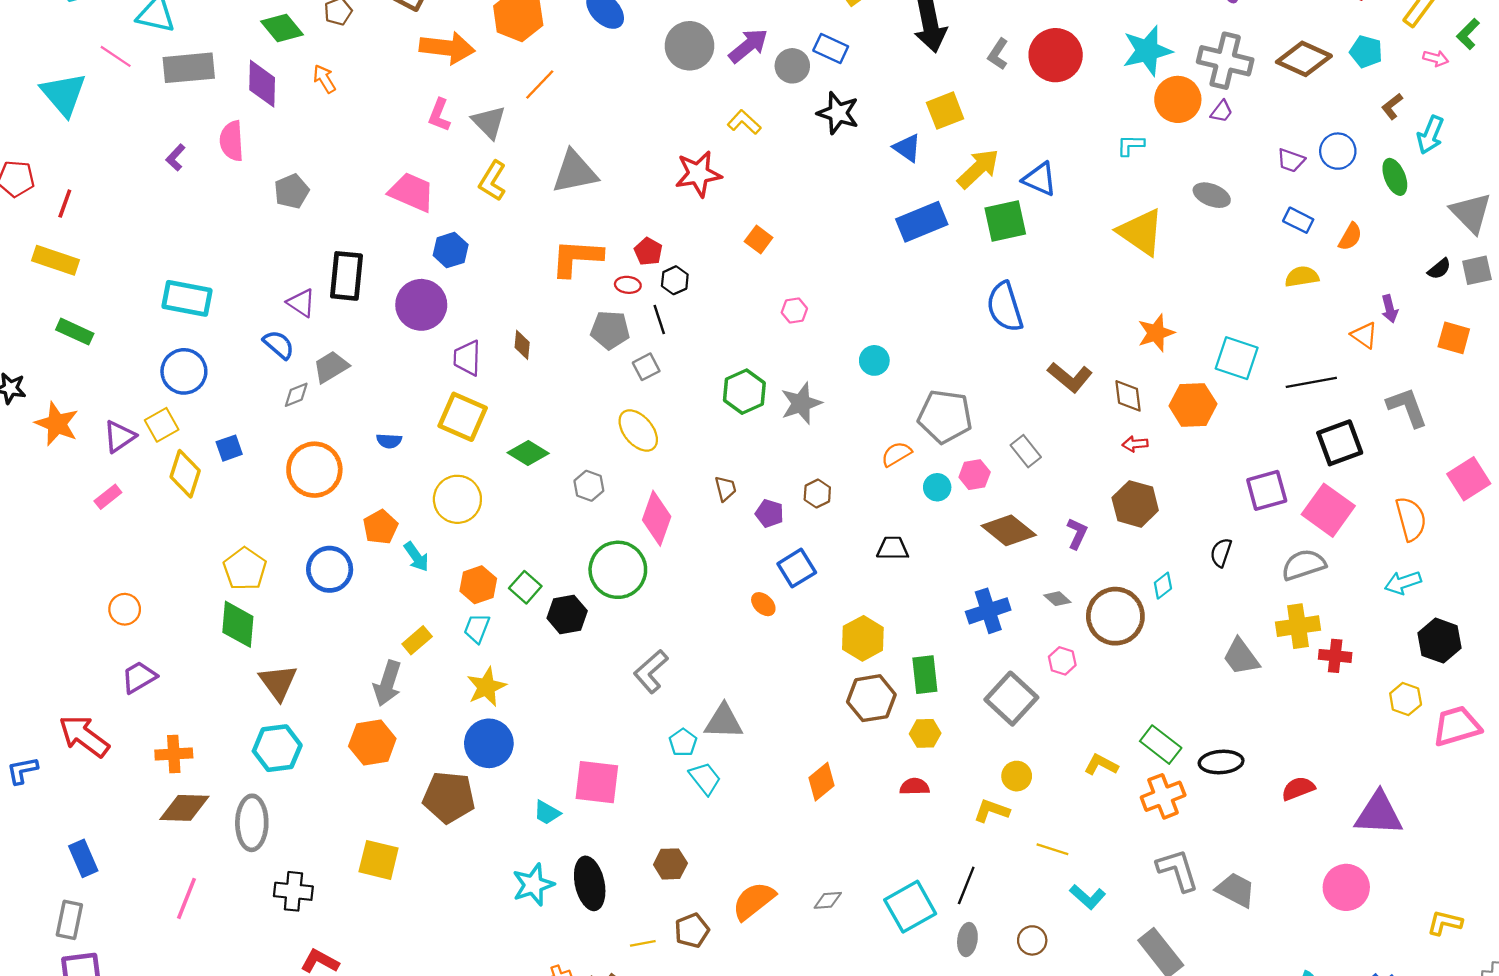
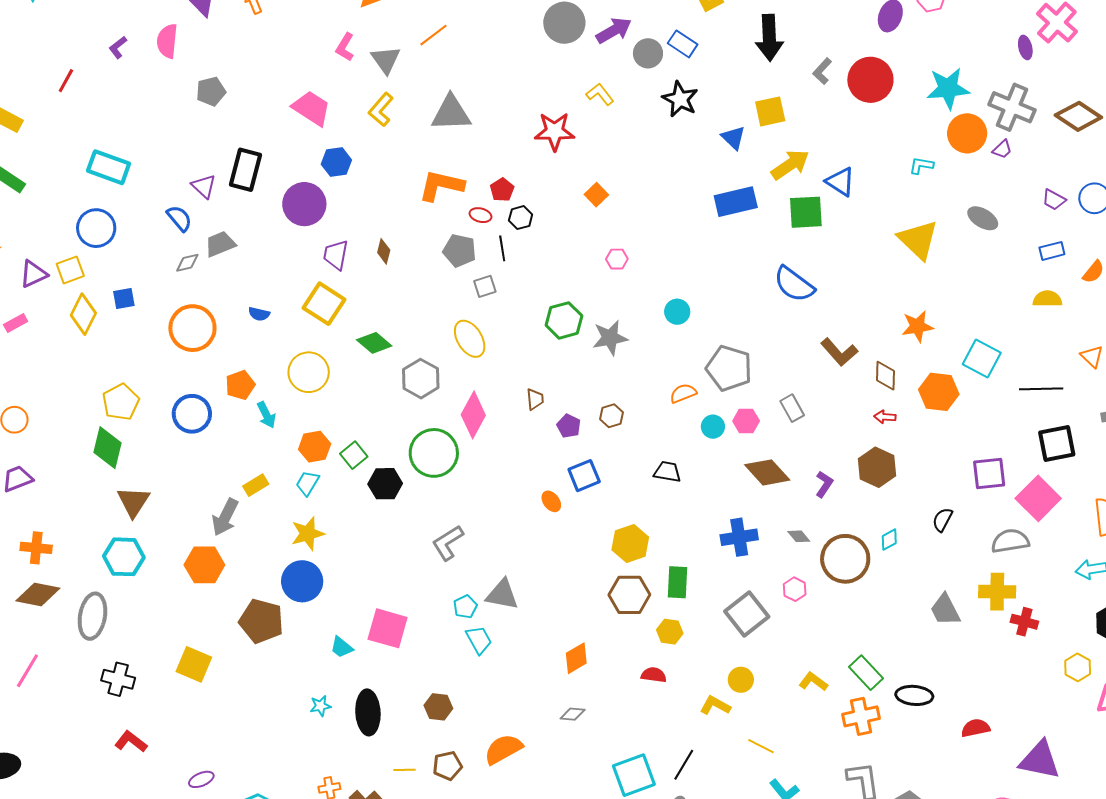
red line: (65, 204) -> (66, 81), moved
blue rectangle: (1298, 220) -> (1052, 251), turned -50
blue semicircle: (1005, 307) -> (794, 284), turned -45
gray hexagon: (589, 486) -> (421, 379), size x1.5
cyan star: (533, 885) -> (320, 706), size x0.6
gray diamond: (828, 900) -> (573, 714), moved

